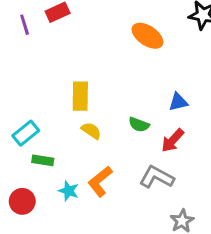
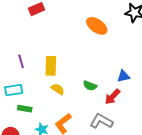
purple line: (25, 25) -> (21, 61), moved
blue triangle: (178, 102) -> (123, 76), moved
cyan rectangle: (26, 133) -> (14, 90), turned 30

